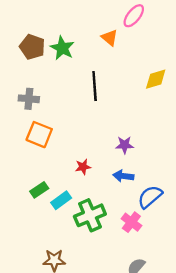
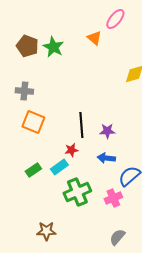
black line: (95, 86) -> (81, 125), moved
cyan rectangle: (61, 200) -> (59, 167), moved
pink cross: (131, 222) -> (113, 198), turned 30

